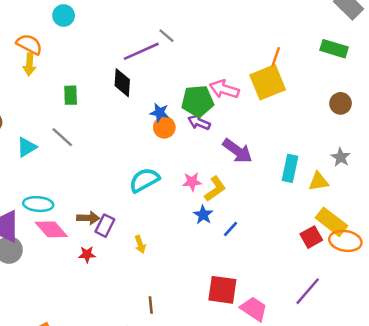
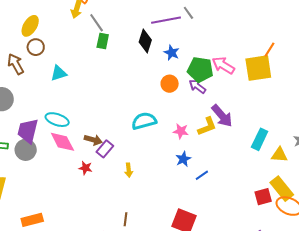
blue star: (159, 113) -> (172, 53), moved
gray line: (62, 137) -> (97, 23), moved
yellow L-shape: (215, 189) -> (207, 126), moved

